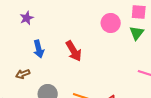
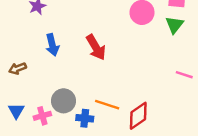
brown arrow: (23, 74) -> (17, 68), moved

